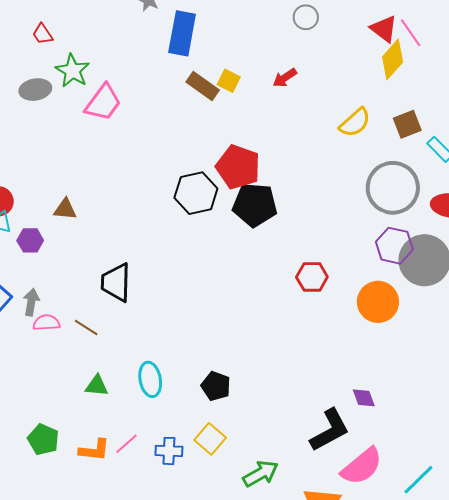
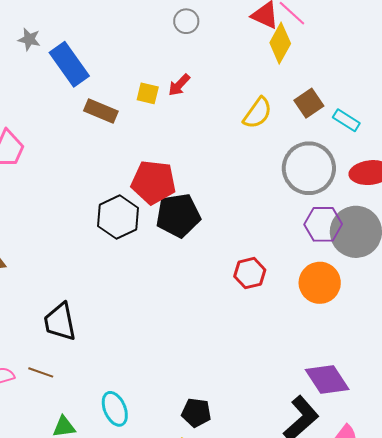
blue rectangle: (182, 33) -> (69, 64), turned -33
yellow square: (229, 81) -> (148, 93), moved
black pentagon: (216, 386) -> (196, 413), moved
purple diamond: (364, 398) -> (327, 379), size x1.8

